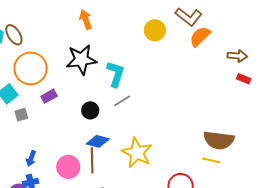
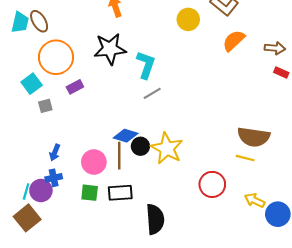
orange semicircle: (200, 37) -> (234, 41), moved
black circle: (90, 110) -> (140, 146), moved

